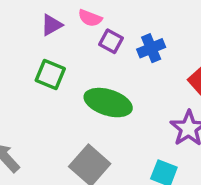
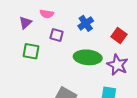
purple square: (111, 41) -> (57, 35), moved
green ellipse: (108, 103) -> (88, 57), moved

